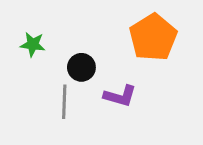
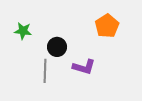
orange pentagon: (153, 37) -> (107, 26), size x0.7

